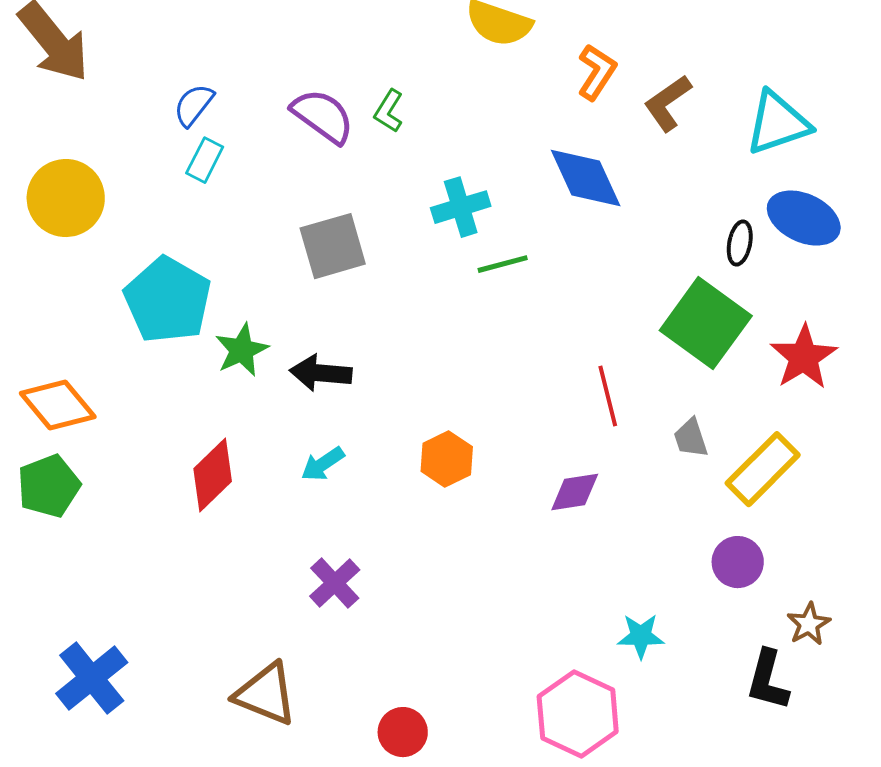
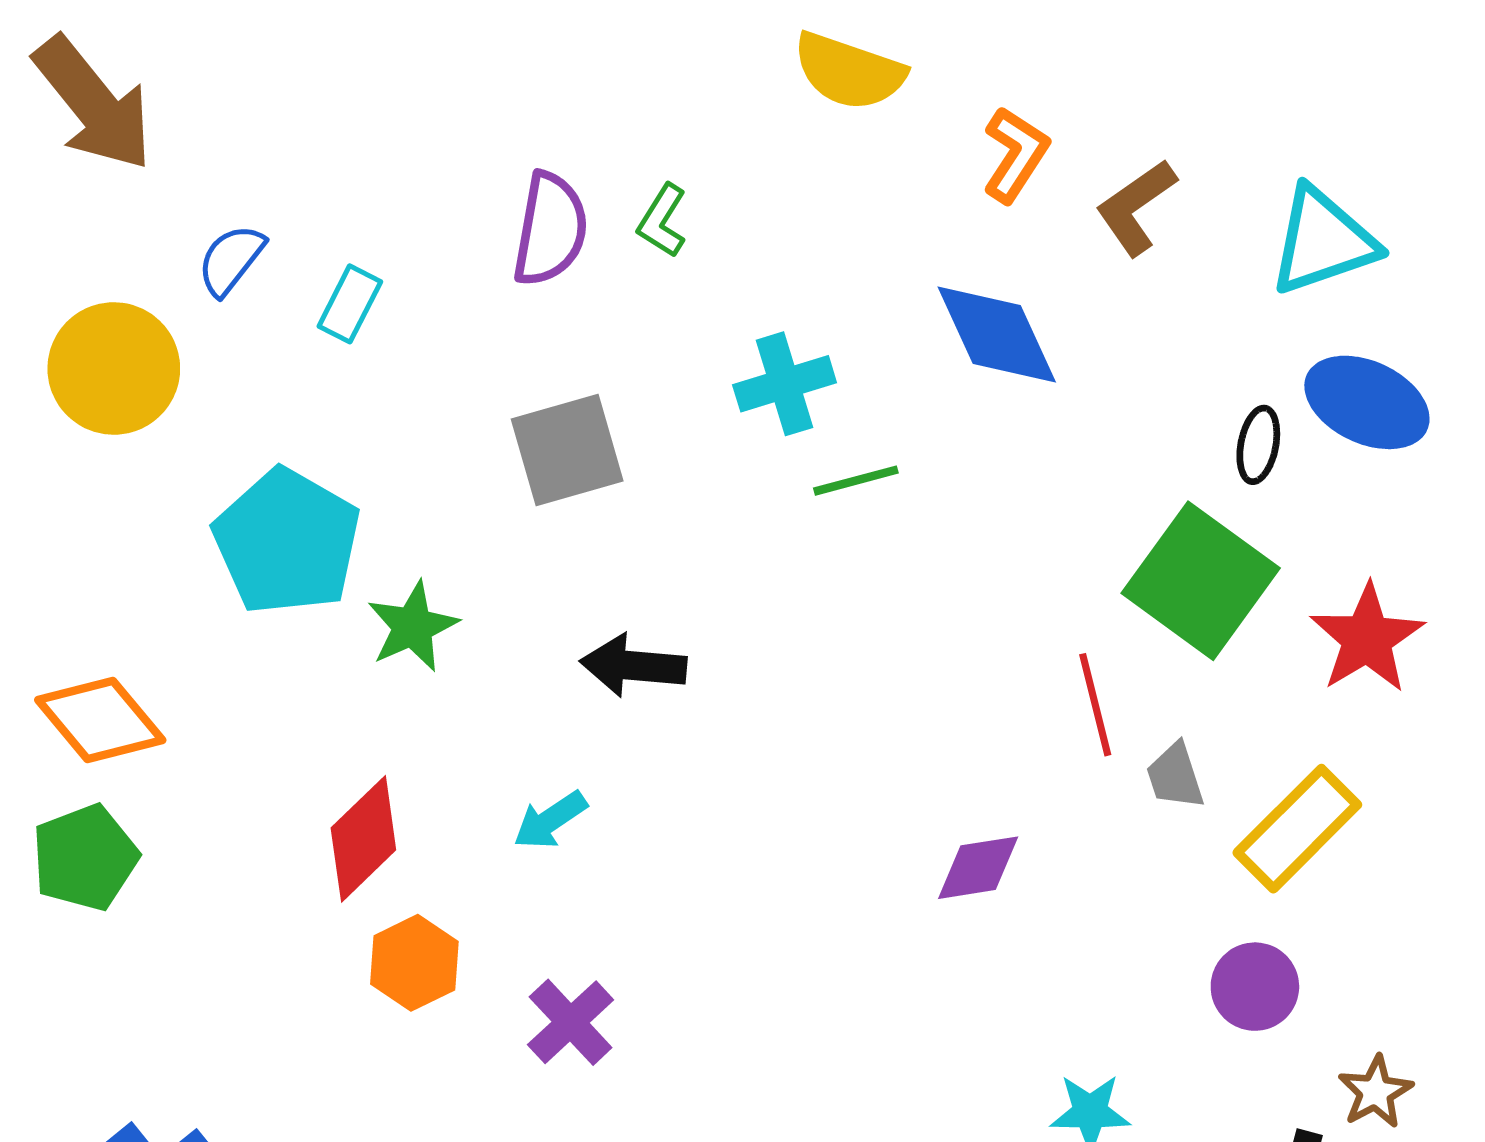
blue semicircle: (194, 105) -> (231, 260), moved
purple semicircle: (323, 116) -> (550, 229), turned 64
black arrow: (321, 373) -> (633, 666), moved
red line: (608, 396) -> (1095, 705), moved
orange hexagon: (447, 459) -> (414, 963), moved

